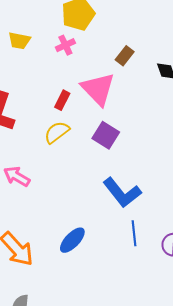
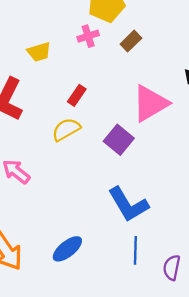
yellow trapezoid: (19, 41) -> (39, 52), moved, turned -35
brown rectangle: (125, 56) -> (131, 41), moved
pink triangle: (98, 89) -> (150, 103), moved, turned 36

